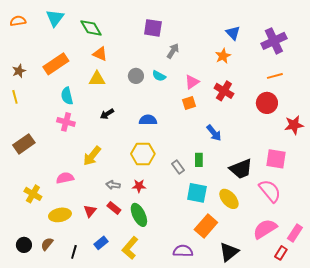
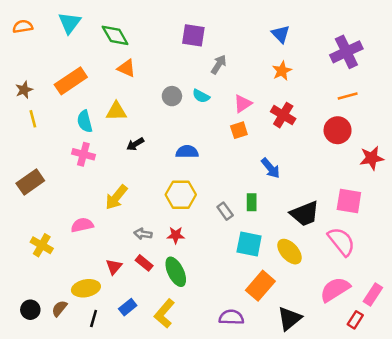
blue triangle: (233, 33) -> (281, 34), moved
yellow triangle: (97, 79) -> (116, 111), moved
yellow line: (15, 97) -> (33, 119), moved
yellow ellipse: (60, 215) -> (86, 288), moved

